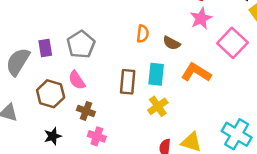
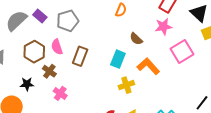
orange semicircle: (143, 34) -> (121, 10), moved
purple rectangle: (45, 48) -> (40, 16), turned -56
brown rectangle: (128, 82) -> (80, 56), moved
yellow cross: (158, 106) -> (126, 85), moved
brown cross: (86, 111) -> (49, 71), moved

